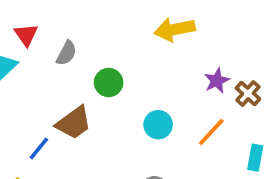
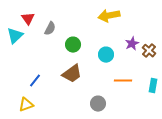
brown trapezoid: (74, 123) -> (72, 74), moved
cyan circle: (158, 125) -> (106, 55), moved
orange line: (211, 132) -> (123, 81), moved, turned 48

